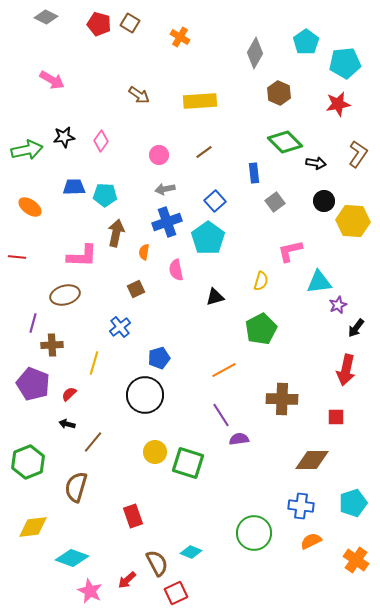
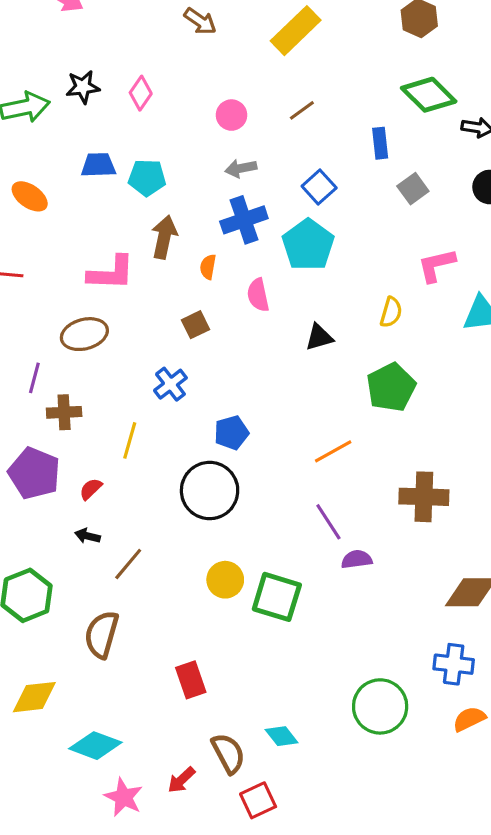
yellow rectangle: (200, 101) -> (296, 31), turned -40
cyan diamond: (191, 552) -> (282, 736), turned 30

